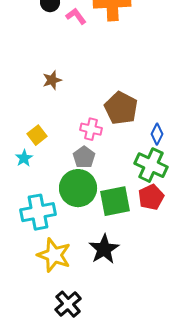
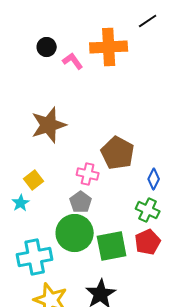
brown star: (52, 80) -> (49, 125), size x1.8
green cross: (151, 165) -> (148, 210), size x0.7

